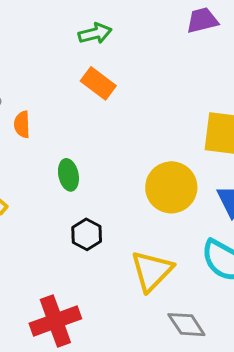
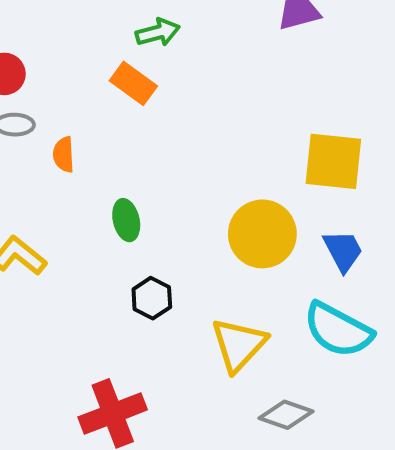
orange rectangle: (98, 83) -> (133, 83), moved
gray diamond: (186, 325) -> (286, 415), turned -36

